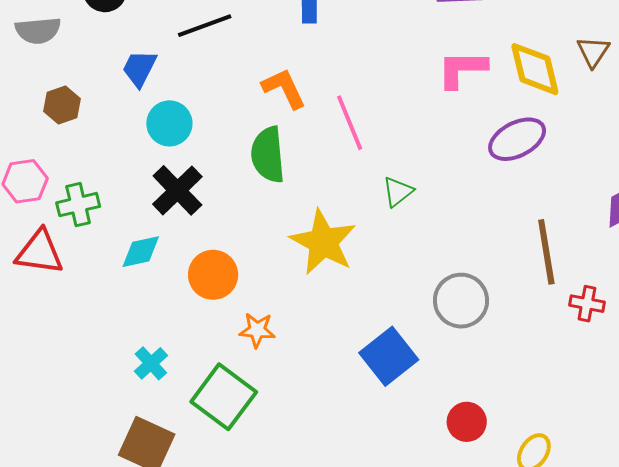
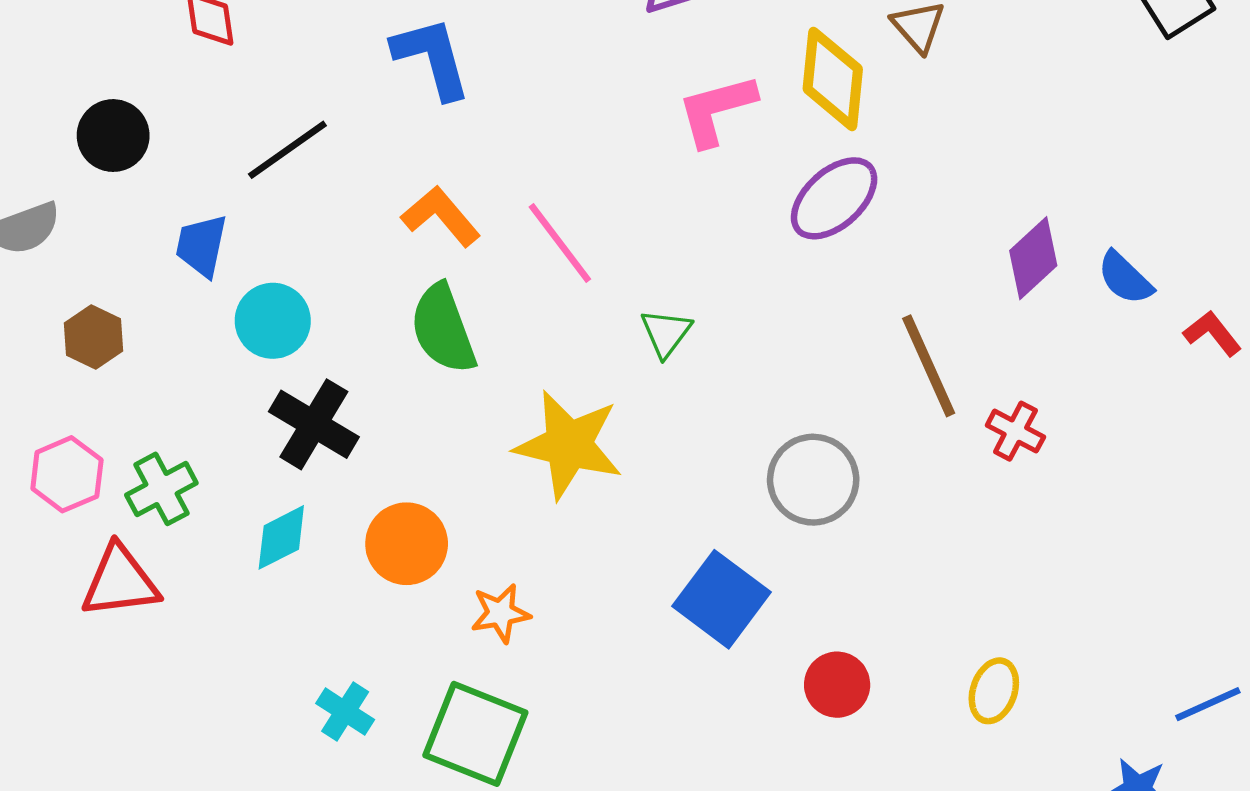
yellow diamond: (535, 69) -> (833, 79), turned 34
red cross: (587, 304) -> (1015, 431), turned 32
red circle: (467, 422) -> (837, 685), moved

